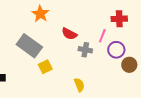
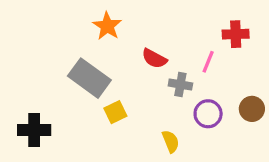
purple circle: (116, 50) -> (208, 114), moved

